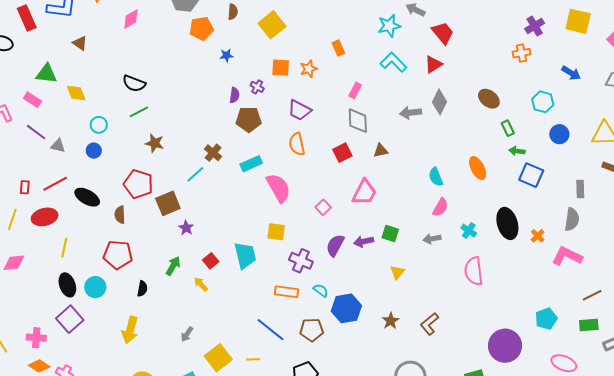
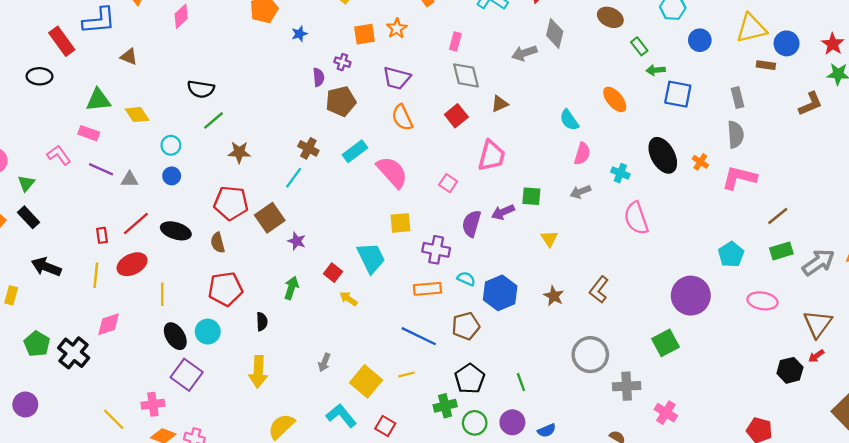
yellow arrow: (201, 284) -> (348, 299), moved

